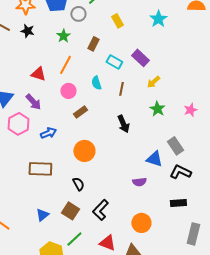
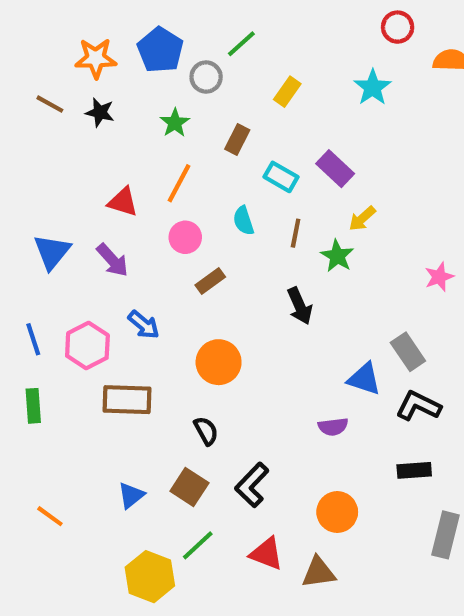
yellow rectangle: (117, 21) -> (287, 92), turned 64
green star: (157, 109) -> (337, 256), moved
pink hexagon: (18, 124) -> (87, 346), moved
blue arrow: (48, 133) -> (144, 325), turned 63

